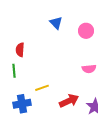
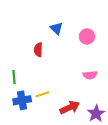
red semicircle: (20, 50) -> (38, 50), moved
blue cross: (22, 104) -> (22, 100), moved

